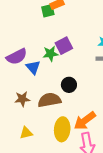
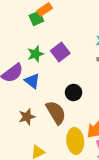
green star: (50, 54) -> (36, 54), moved
brown semicircle: (49, 100) -> (56, 113), turned 80

